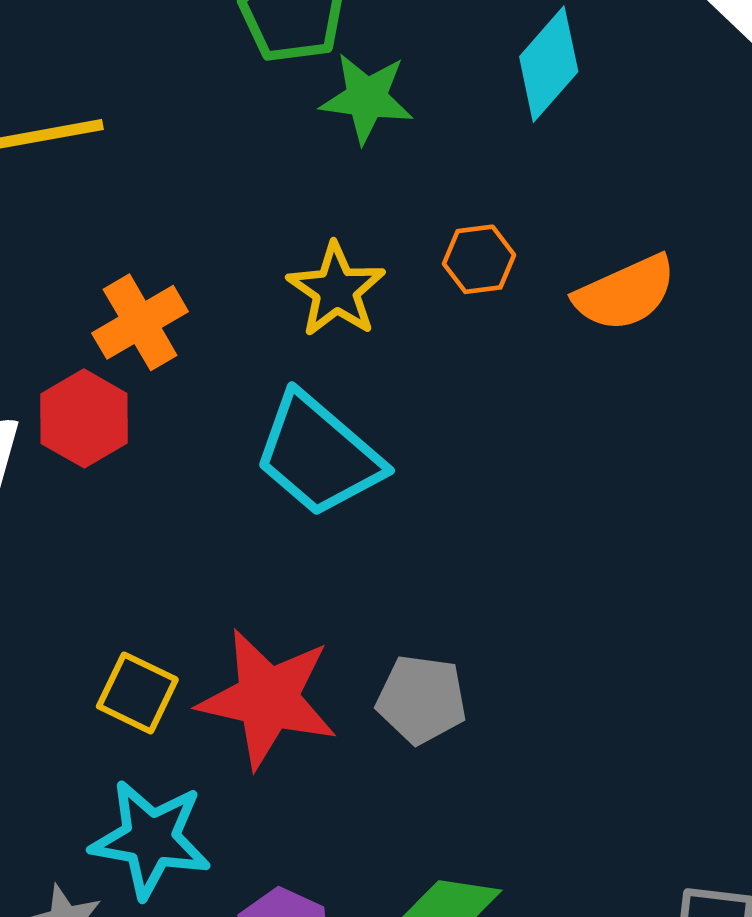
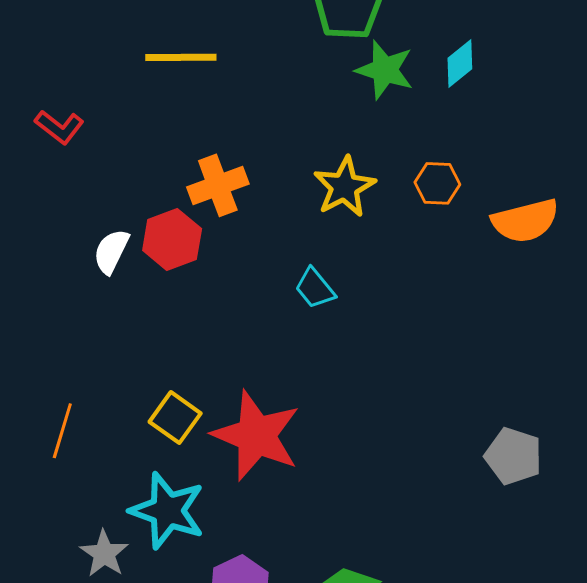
cyan diamond: (549, 64) -> (460, 63), moved, size x0.7
cyan trapezoid: (318, 455) -> (315, 288), size x0.5
gray pentagon: (422, 699) -> (513, 456), moved

